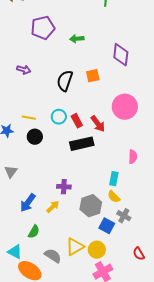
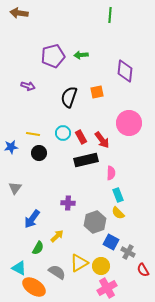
purple pentagon: (43, 28) -> (53, 56), moved
pink semicircle: (133, 157) -> (111, 173), moved
cyan rectangle: (114, 179) -> (118, 195), turned -32
yellow arrow: (53, 207) -> (57, 236), moved
gray cross: (124, 216) -> (128, 252), moved

